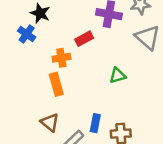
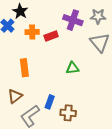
orange cross: (61, 58) -> (32, 32), moved
brown triangle: (50, 122) -> (15, 96), turned 35

